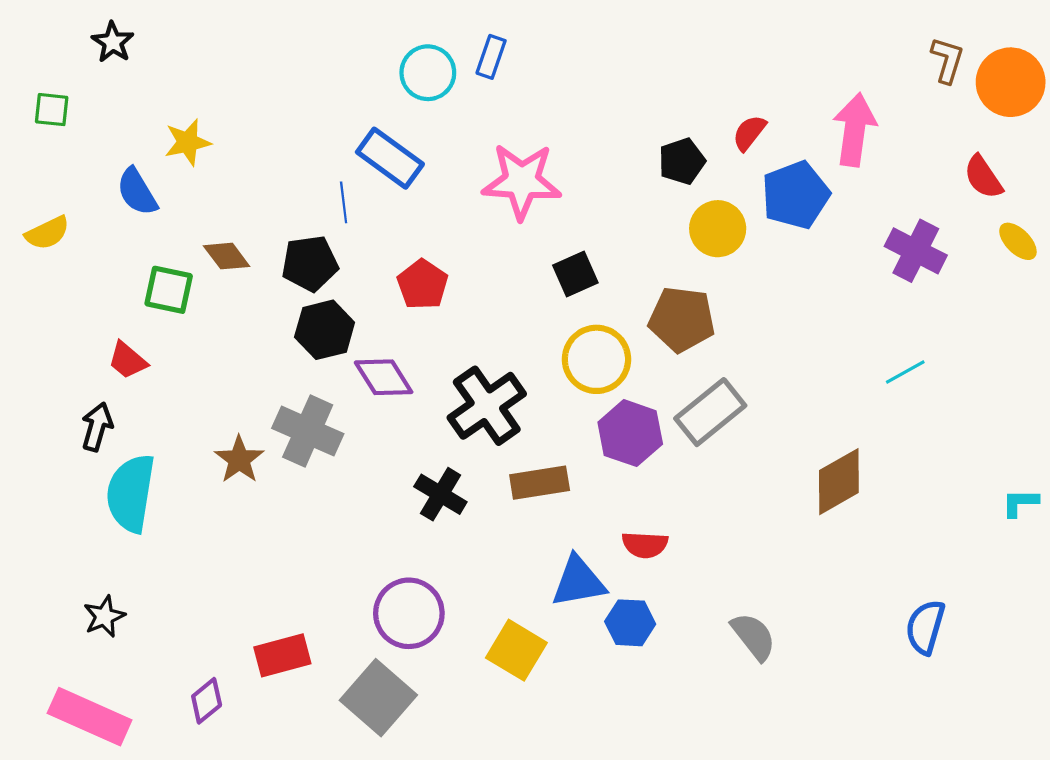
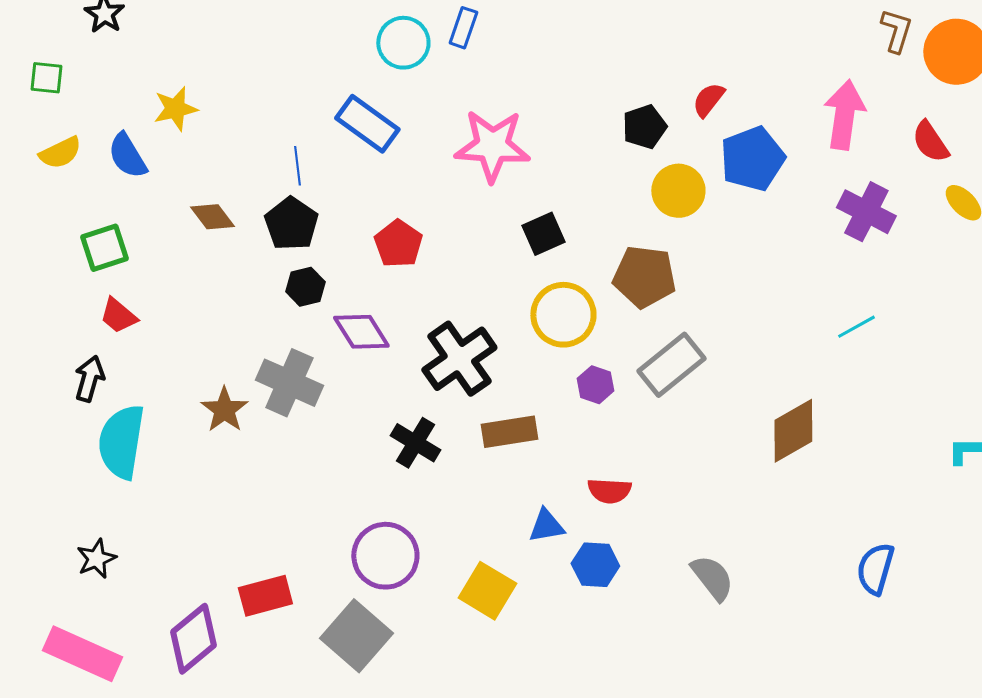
pink arrow: (855, 130) -> (844, 115), moved
blue line: (344, 202) -> (297, 166), moved
yellow semicircle: (47, 233) -> (60, 153), moved
black pentagon: (310, 263) -> (291, 224), turned -30
green square: (169, 290) -> (104, 248), moved, turned -30
black hexagon: (325, 330) -> (305, 287), size x0.7
purple hexagon: (630, 433) -> (595, 385), size x0.6
blue triangle: (579, 582) -> (546, 526), size x0.7
purple diamond: (207, 701) -> (193, 639), size x1.6

